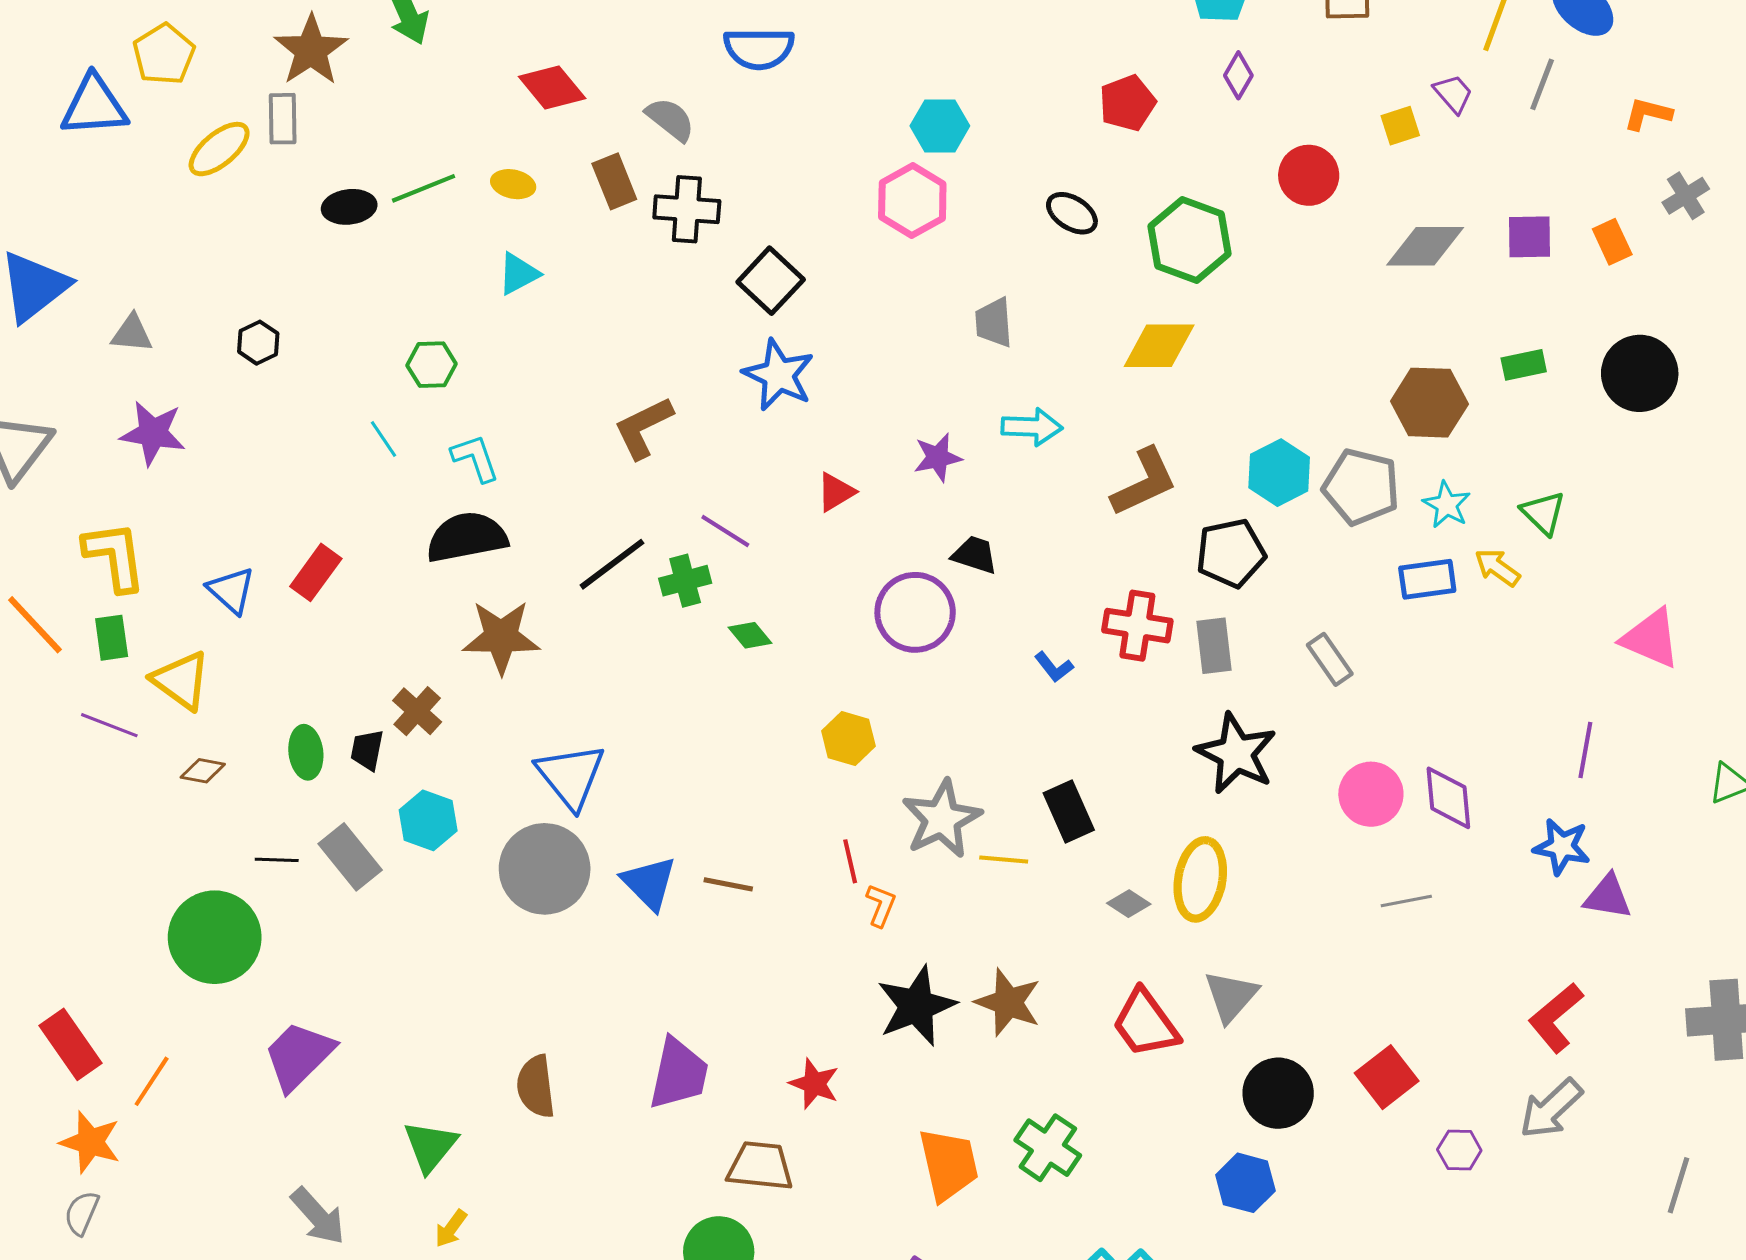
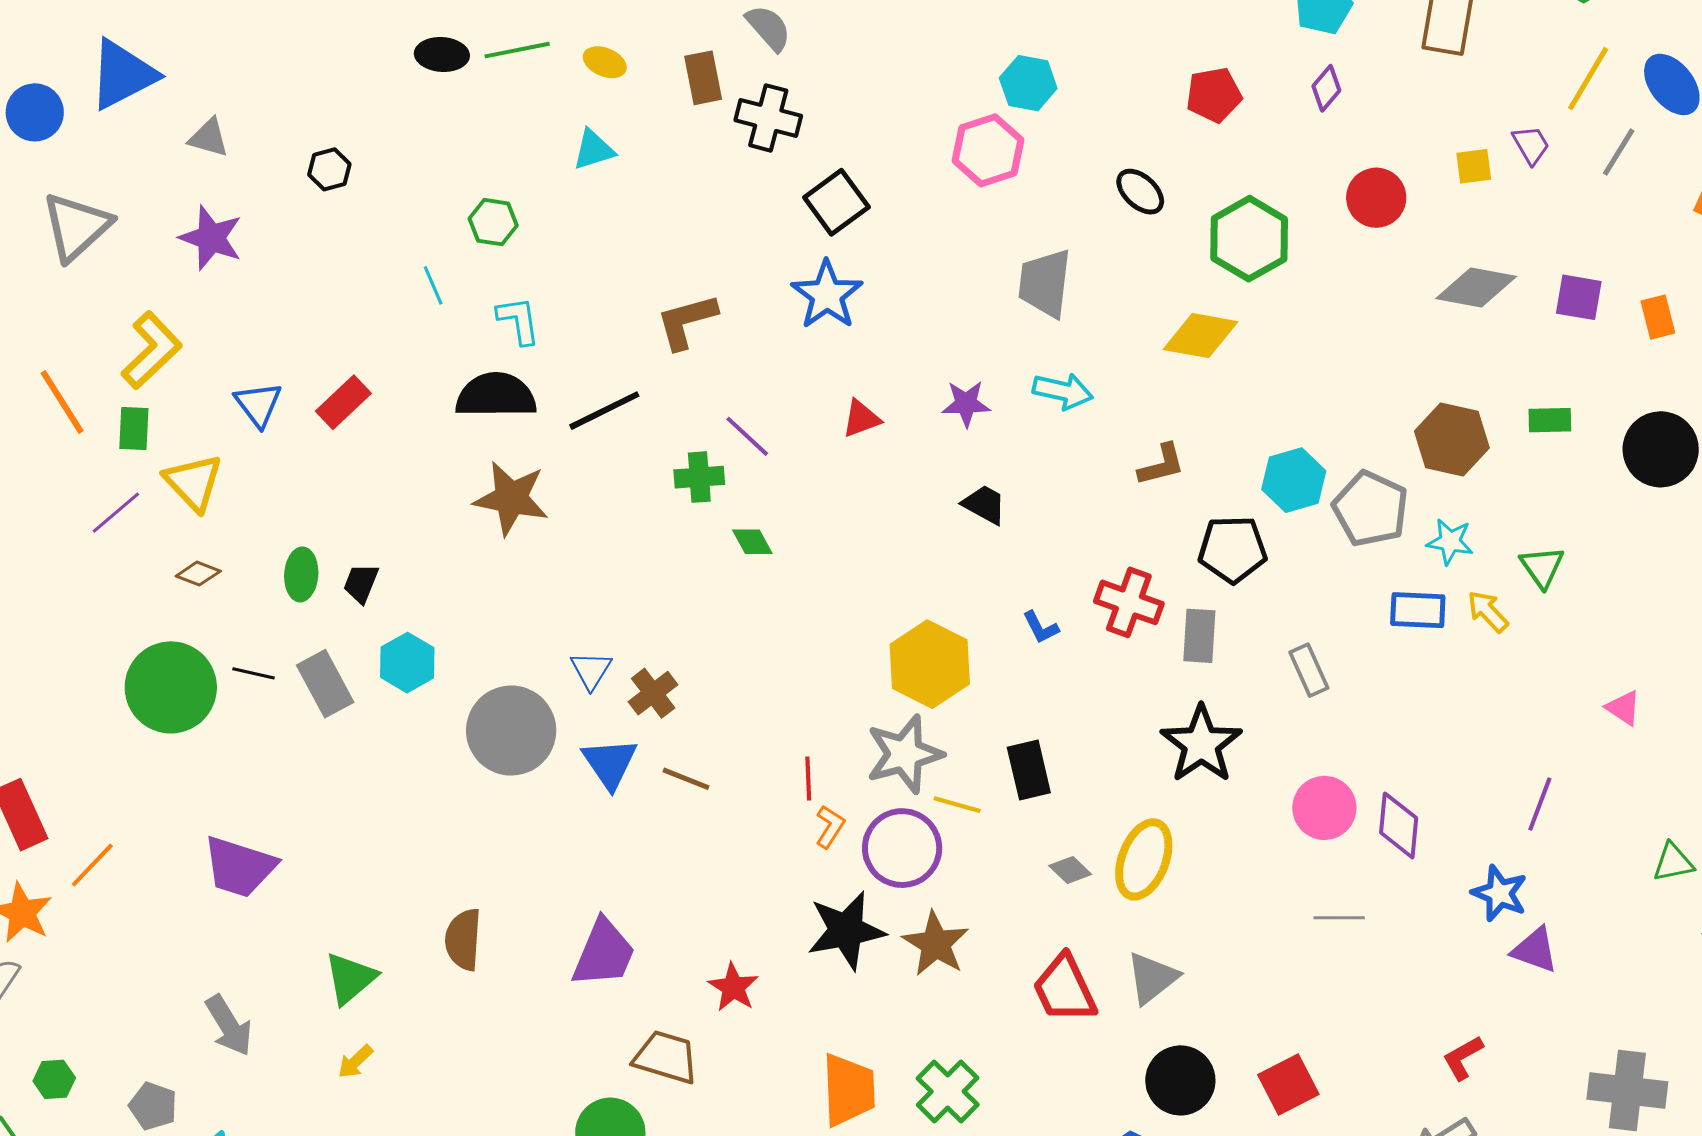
gray trapezoid: (994, 323) -> (1045, 283), size x1.4
brown L-shape: (1144, 482) -> (1161, 465), size x0.7
cyan star: (1447, 505) -> (1450, 542), turned -30
yellow L-shape: (115, 556) -> (152, 350), turned 44
black line: (612, 564) -> (604, 411), moved
purple circle: (915, 612) -> (902, 848), moved
pink triangle: (1651, 638) -> (1623, 708), size x0.6
brown cross: (417, 711) -> (653, 693), moved
purple line: (109, 725) -> (116, 513), turned -72
yellow hexagon: (848, 738) -> (930, 664), moved, size x1.6
blue triangle: (571, 776) -> (591, 670), moved, size x0.6
green circle: (215, 937) -> (171, 687), moved
red L-shape: (1556, 1018) -> (1463, 1058), size x0.7
purple trapezoid: (299, 1056) -> (239, 867), turned -128

